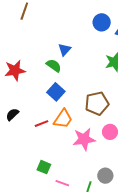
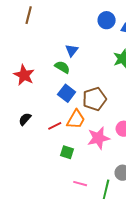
red star: (15, 70) -> (24, 75), turned -30
brown pentagon: (97, 103) -> (94, 99), moved
green square: (44, 167) -> (67, 152), moved

